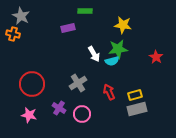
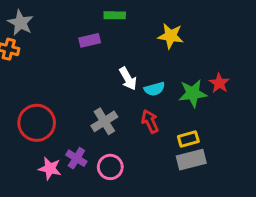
green star: (118, 49) -> (193, 93), moved
red arrow: (109, 92) -> (150, 121), moved
pink star: (29, 115) -> (50, 168), moved

